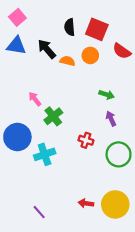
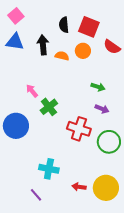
black arrow: (47, 49) -> (43, 45), turned 36
purple arrow: (111, 119) -> (102, 109), turned 136
red cross: (86, 140) -> (79, 129), size x1.6
cyan cross: (45, 154) -> (49, 169), moved, turned 30

